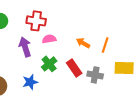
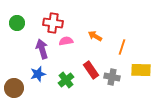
orange arrow: (83, 43) -> (95, 36), moved
green cross: (49, 64) -> (66, 80), moved
blue star: (30, 82) -> (38, 74), moved

